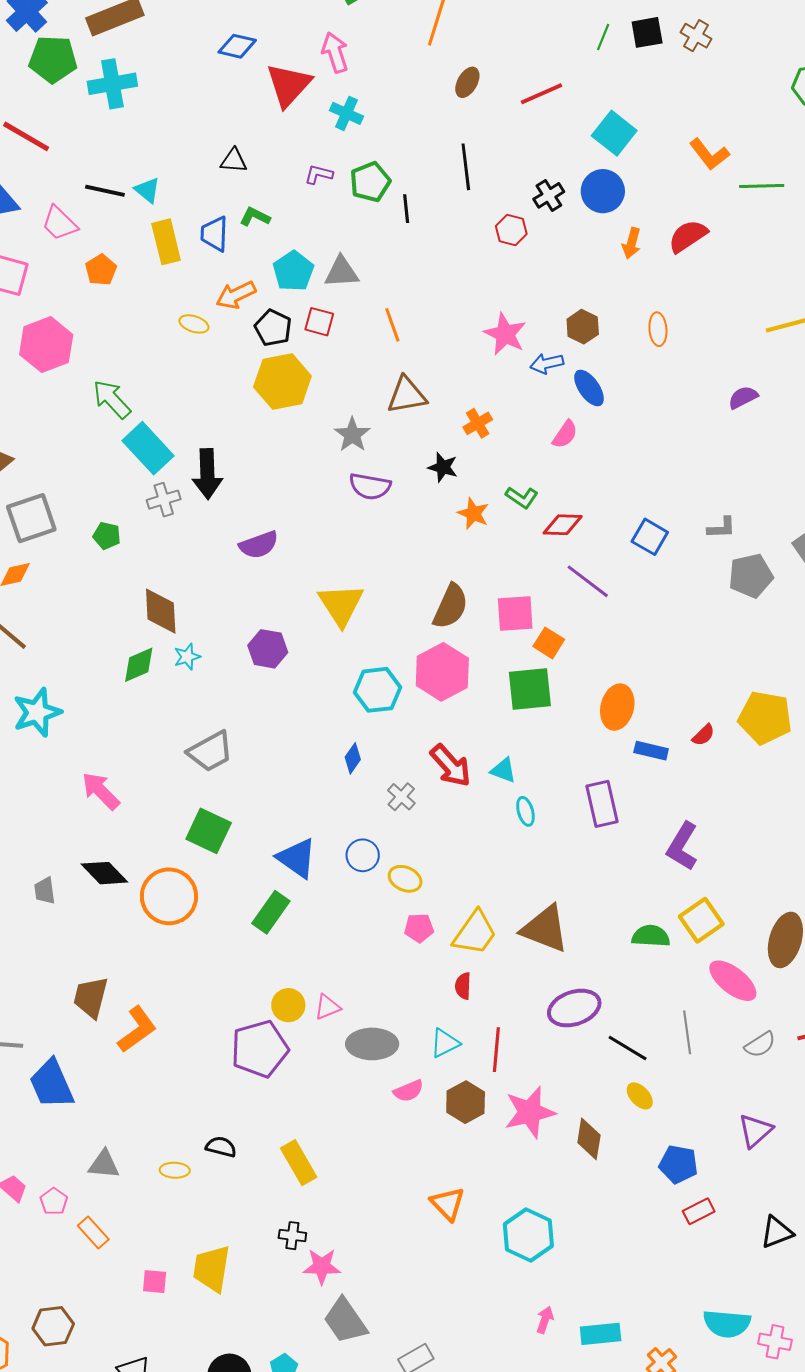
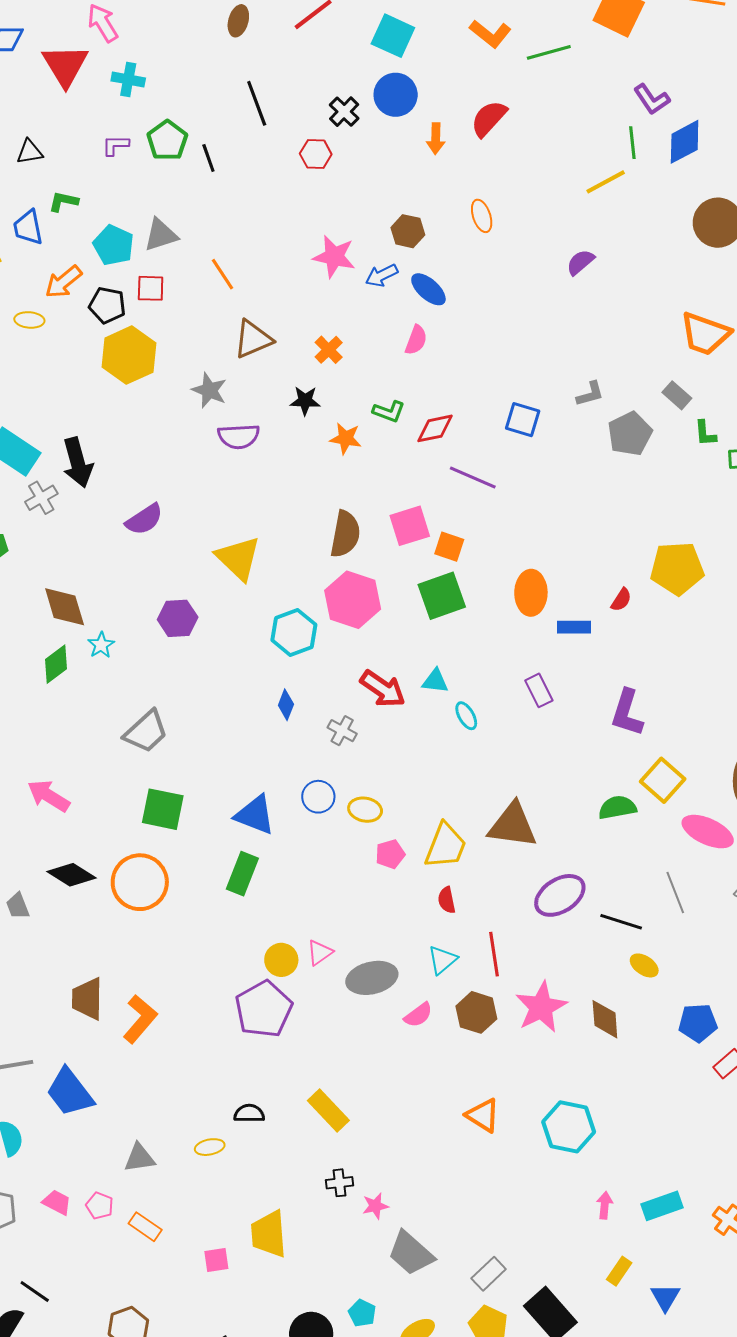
purple rectangle: (602, 804) -> (539, 690), size x0.7
pink star: (322, 1266) -> (375, 1206), size x0.7

